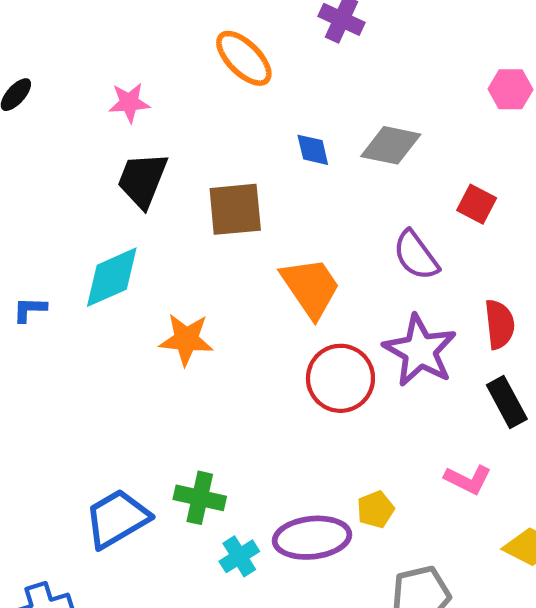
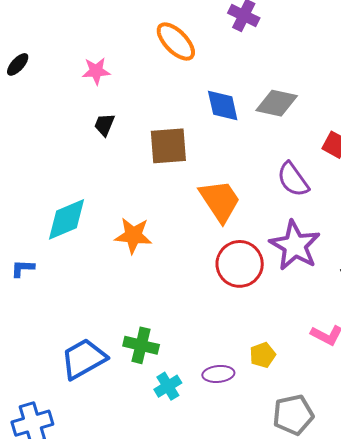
blue diamond: (313, 150) -> (223, 106), size x1.4
black trapezoid: (142, 180) -> (104, 125), size x0.6
cyan diamond: (112, 277) -> (66, 219), moved
blue L-shape: (30, 309) -> (23, 268), moved
purple ellipse: (312, 538) -> (218, 374), size x0.6

